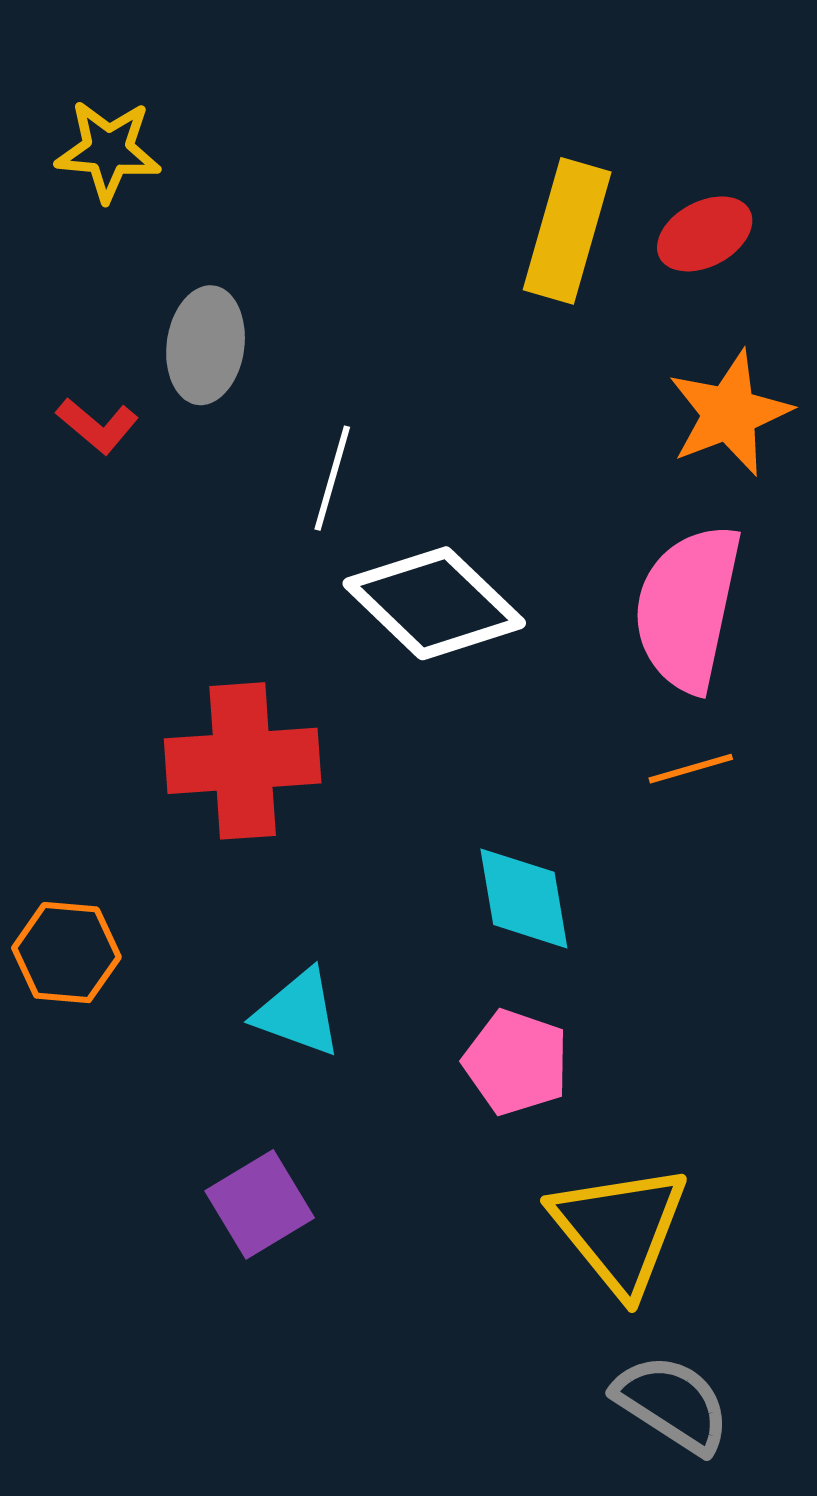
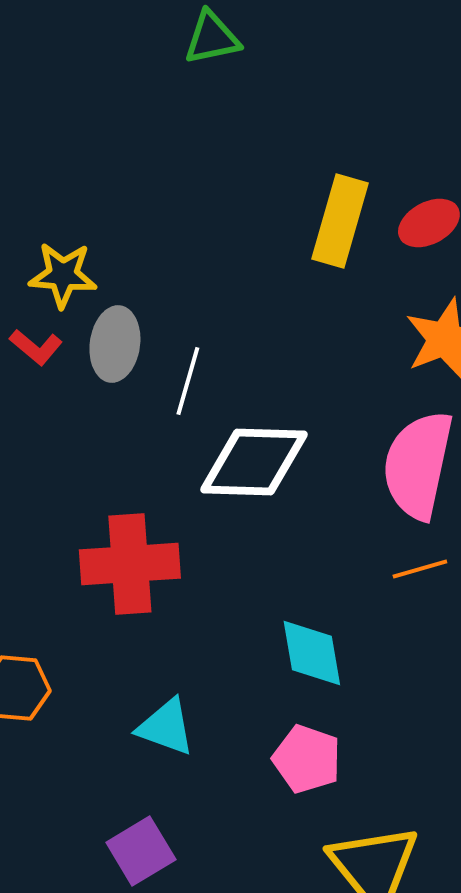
yellow star: (108, 151) -> (63, 275), moved
gray ellipse: (206, 345) -> (115, 344), moved
white diamond: (434, 603) -> (254, 462), turned -42

